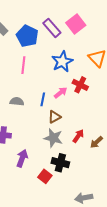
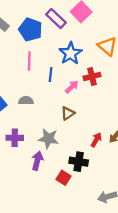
red cross: (80, 85) -> (92, 76), turned -35
blue line: (43, 99) -> (51, 74), moved
red arrow: (78, 136) -> (96, 140), moved
gray star: (53, 138) -> (48, 139), moved

